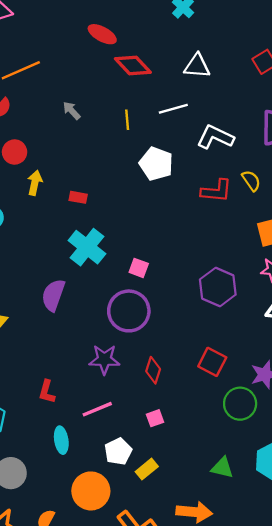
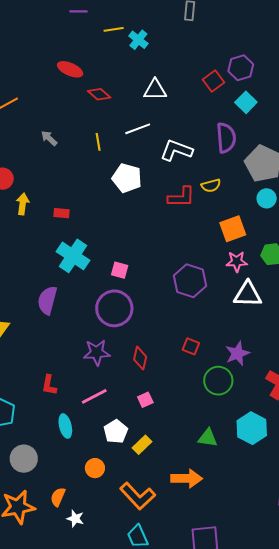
red diamond: (133, 65) -> (99, 94), size x0.7
yellow semicircle: (251, 181) -> (211, 186), turned 114
red square: (212, 362) -> (191, 346), size x0.7
orange circle: (91, 491) -> (95, 468), size x0.6

